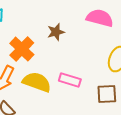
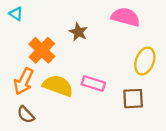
brown star: (56, 32) -> (78, 32), turned -30

